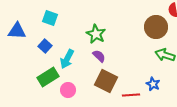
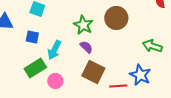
brown circle: (156, 27) -> (116, 18), moved
blue square: (45, 46) -> (32, 37), turned -32
blue star: (153, 84) -> (140, 75), size x1.5

